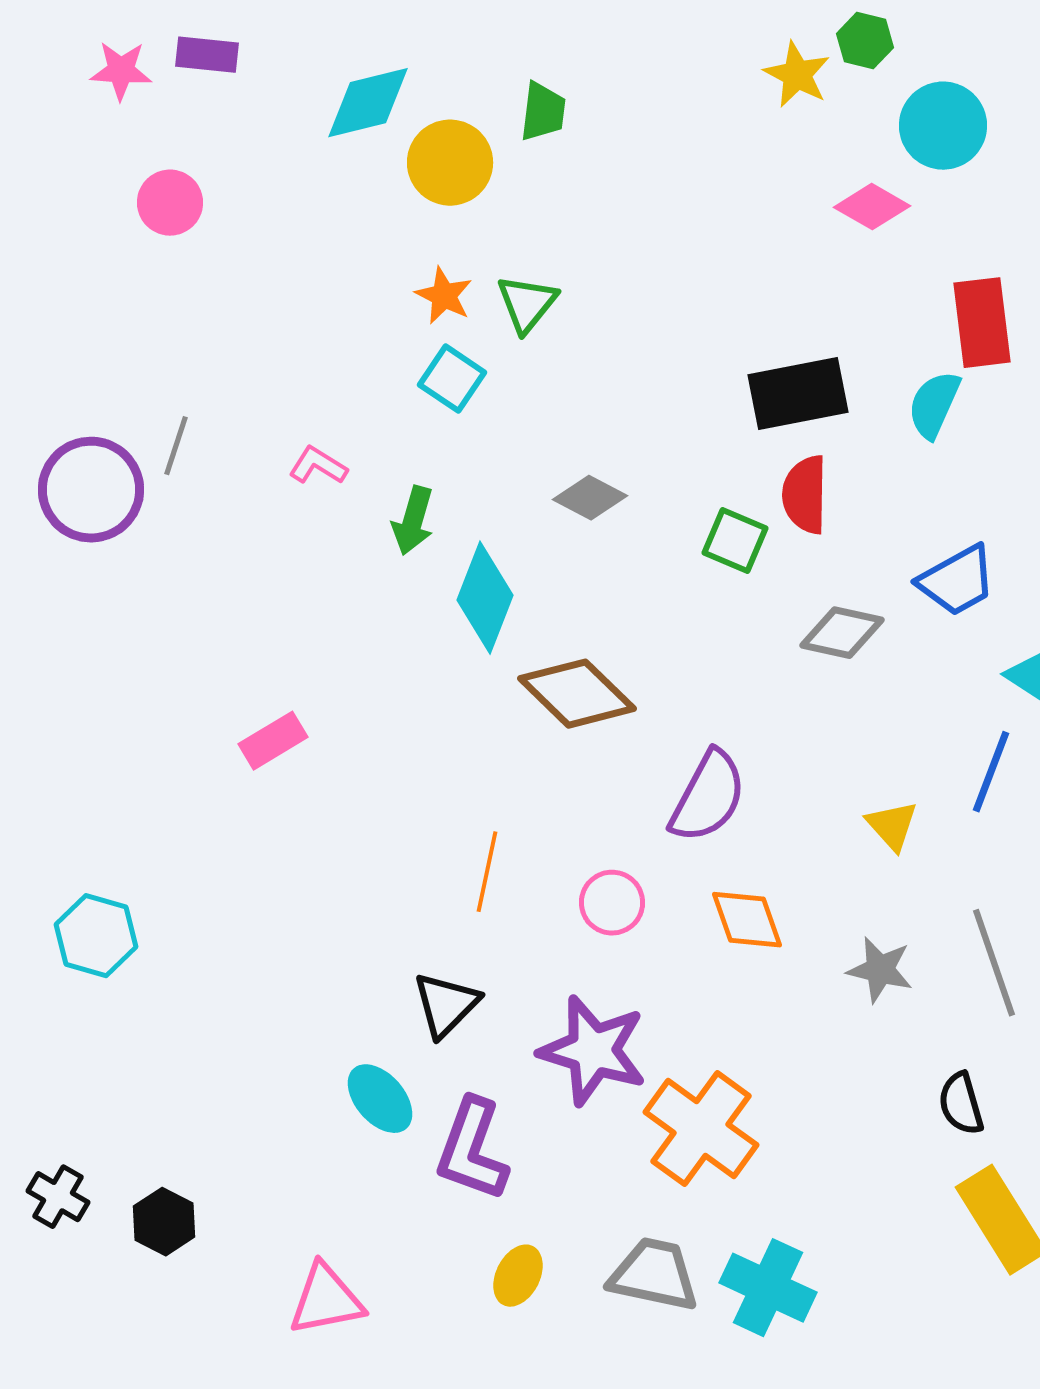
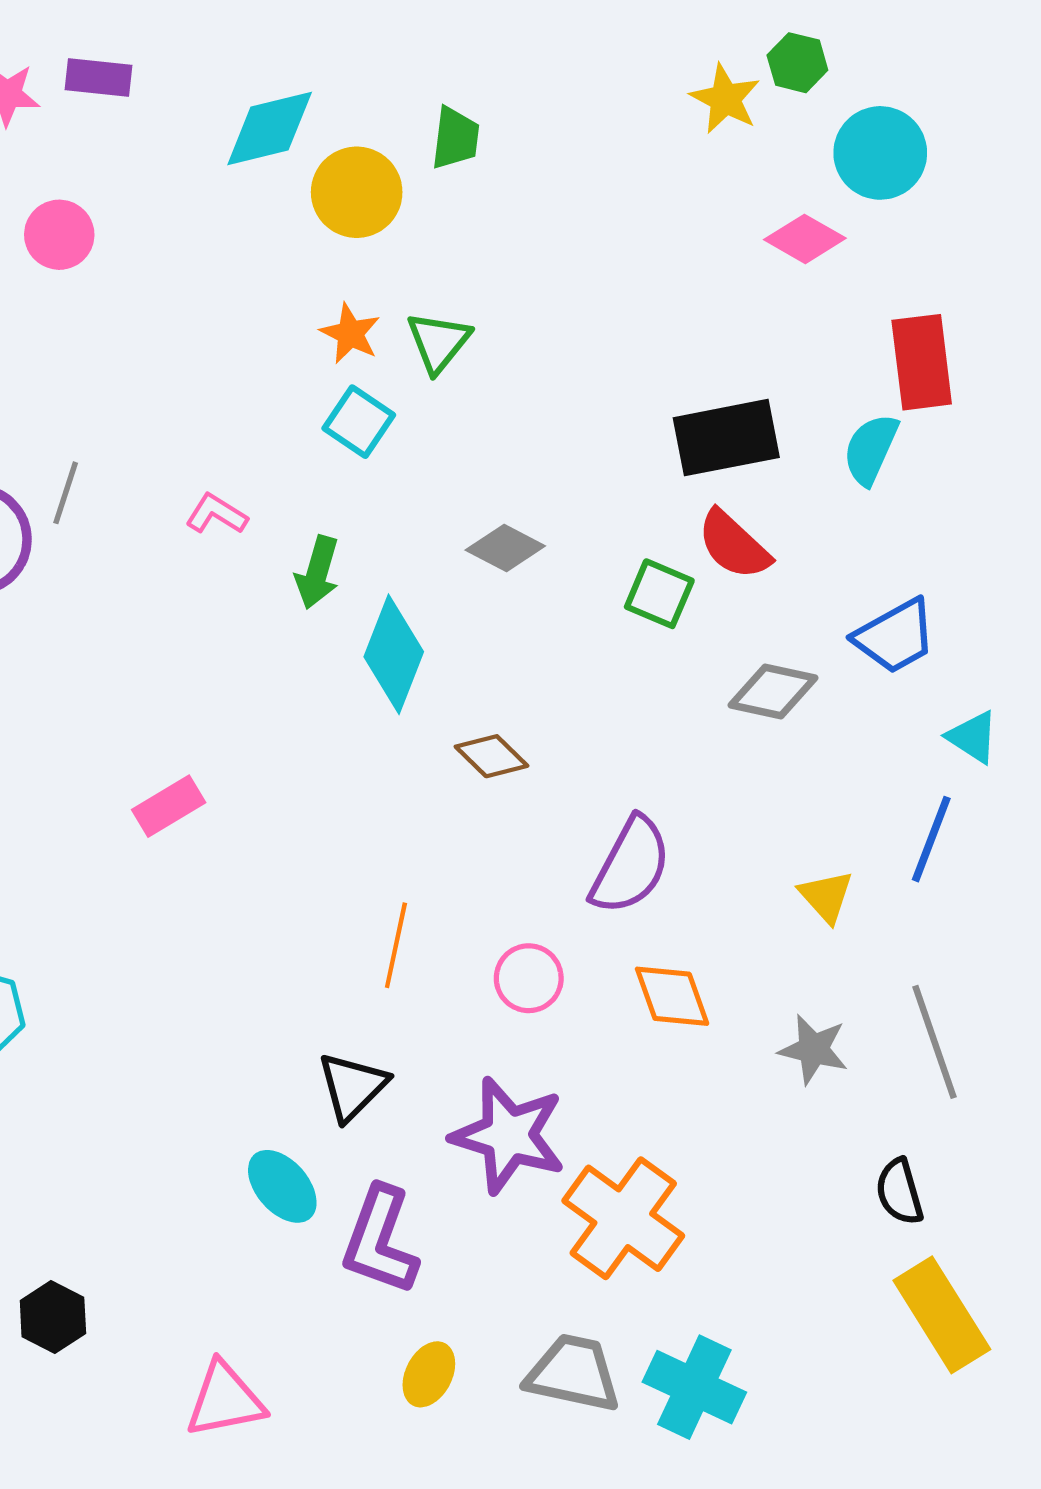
red semicircle: (805, 495) -> (734, 545), turned -48
brown diamond: (577, 694) -> (492, 756), size x0.6

